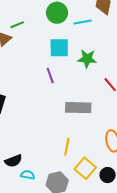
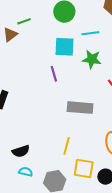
cyan line: (83, 22) -> (90, 33), moved
black semicircle: (13, 161) -> (21, 151), moved
yellow square: (85, 168) -> (84, 169), turned -35

